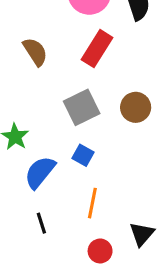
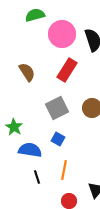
blue semicircle: (40, 172) -> (30, 150), turned 60
black line: (41, 223) -> (37, 177), moved

